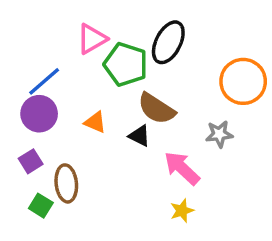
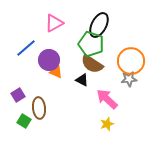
green pentagon: (126, 64) -> (91, 44), moved
orange circle: (243, 81) -> (131, 61), moved
purple circle: (39, 114) -> (49, 60), moved

